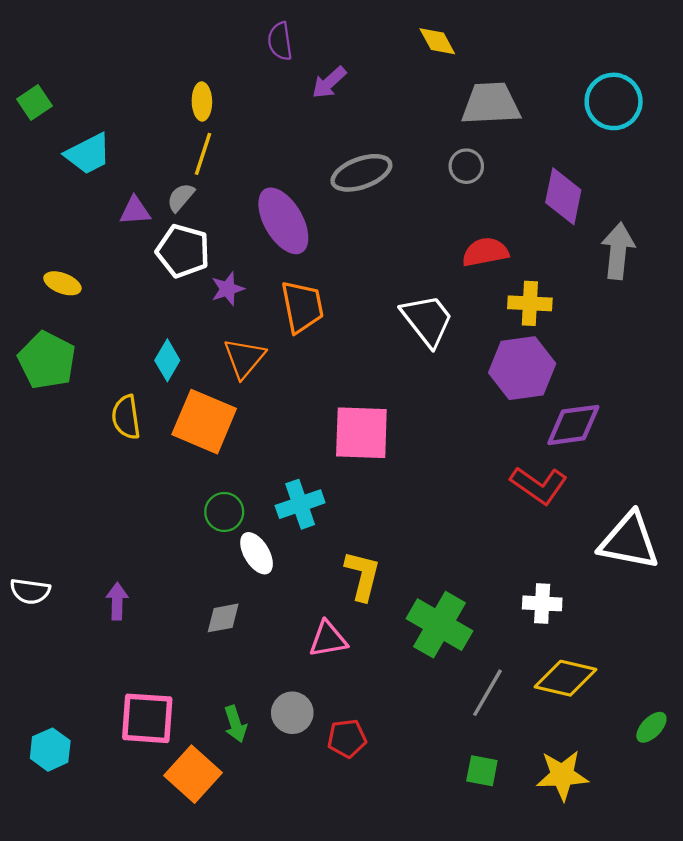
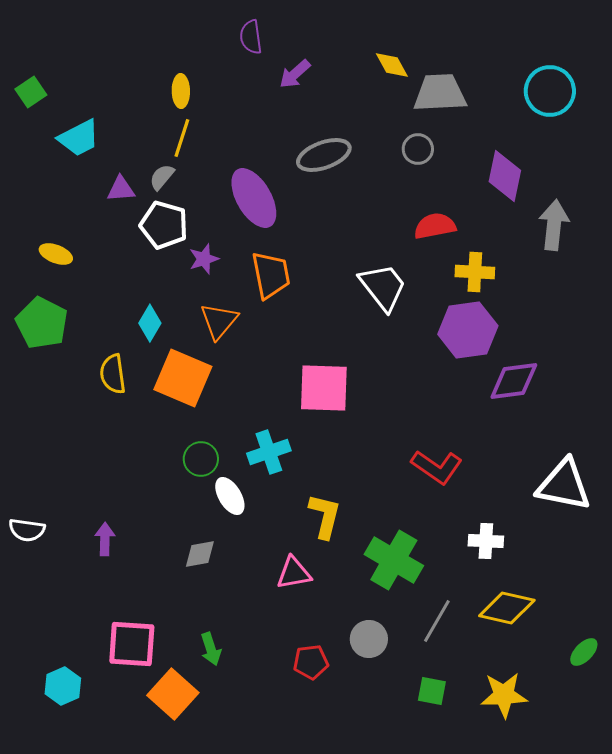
yellow diamond: (437, 41) -> (392, 65), moved
red L-shape: (539, 485) -> (437, 467), moved
gray circle: (292, 713) -> (369, 639), moved
cyan hexagon: (50, 750) -> (63, 686), moved

